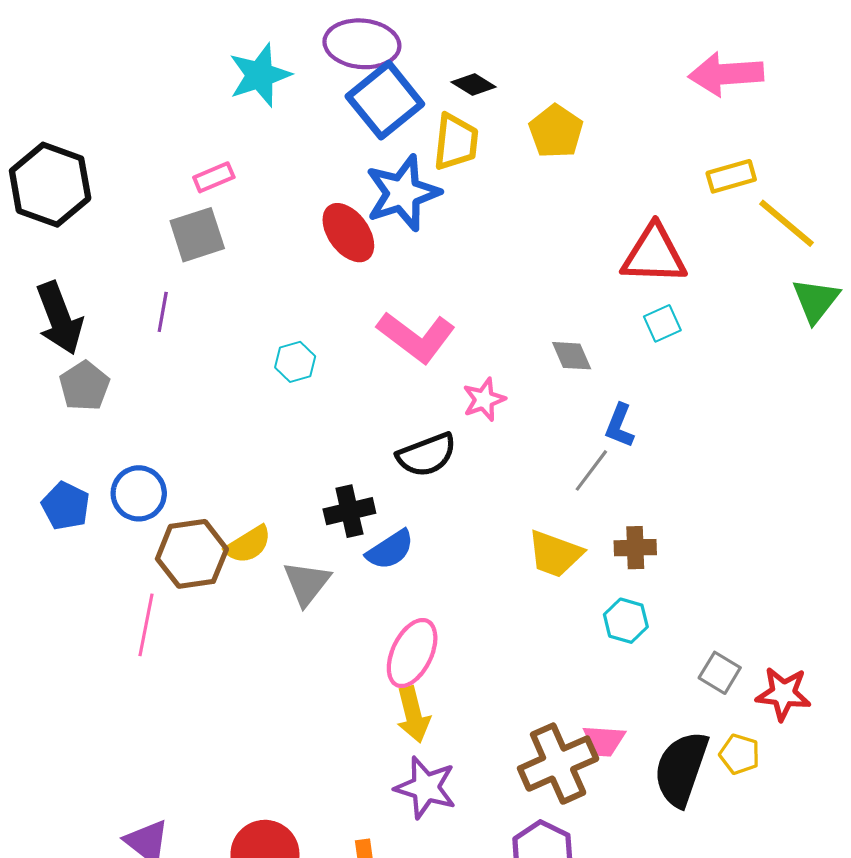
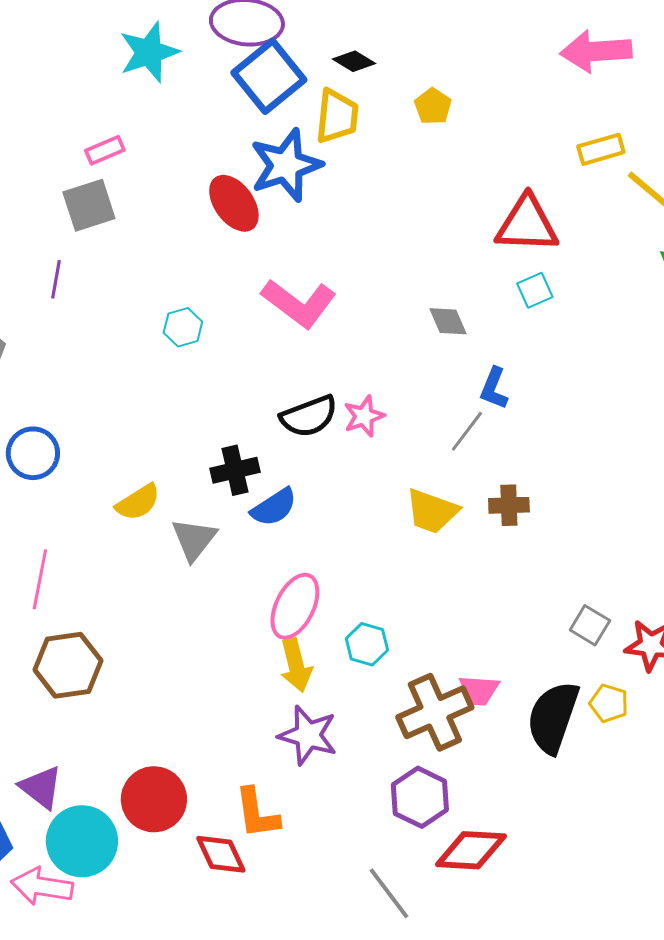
yellow pentagon: (556, 131) -> (433, 106), size x0.7
pink star: (484, 400) -> (364, 416), moved
brown hexagon: (192, 554) -> (68, 665), moved
cyan hexagon: (626, 621) -> (367, 644), moved

